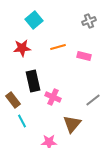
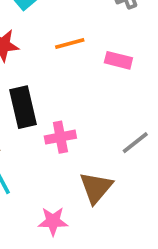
pink cross: (53, 97) -> (60, 137), turned -35

